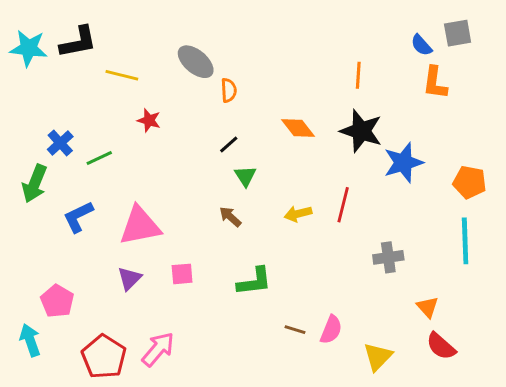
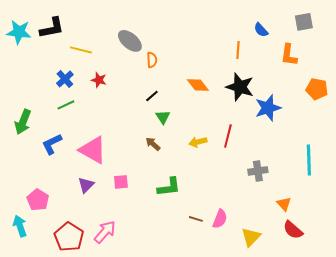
blue semicircle: (421, 45) -> (261, 30), moved
blue cross: (60, 143) -> (65, 79), moved
orange pentagon: (470, 182) -> (317, 89), moved
pink triangle: (140, 226) -> (93, 150), turned 40

